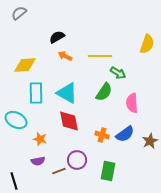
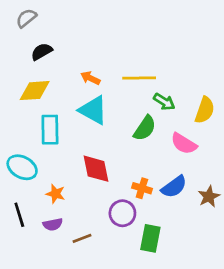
black semicircle: (57, 37) -> (42, 52), moved
yellow semicircle: (147, 44) -> (205, 110), moved
cyan triangle: (67, 93) -> (93, 110), moved
pink semicircle: (132, 103) -> (184, 144), turned -54
purple circle: (77, 160) -> (122, 213), moved
black line: (14, 181) -> (19, 215), moved

